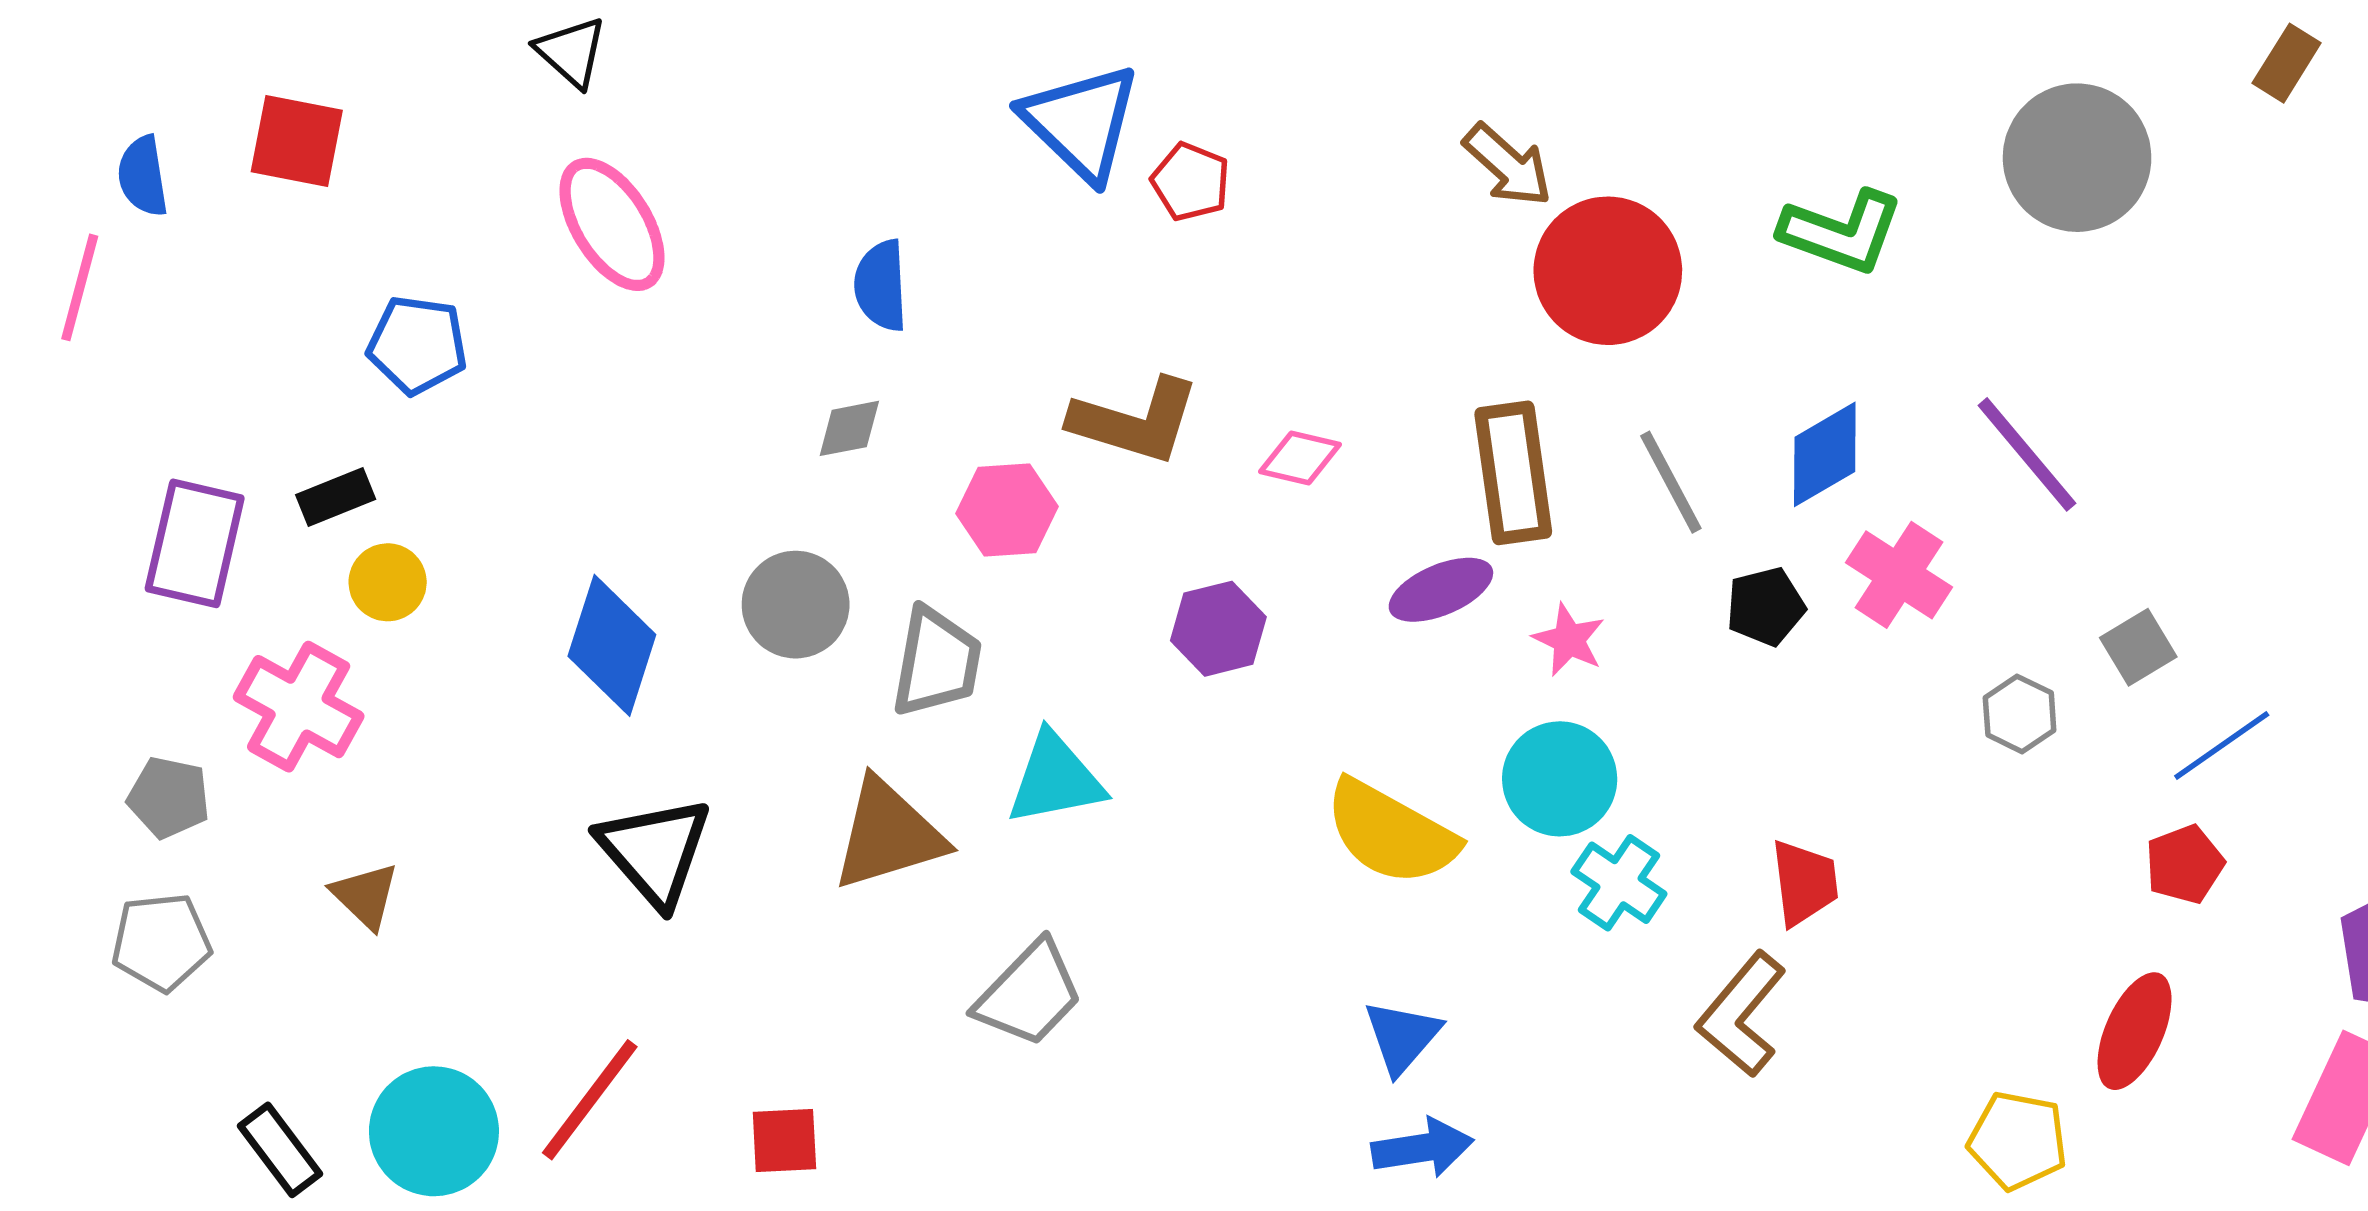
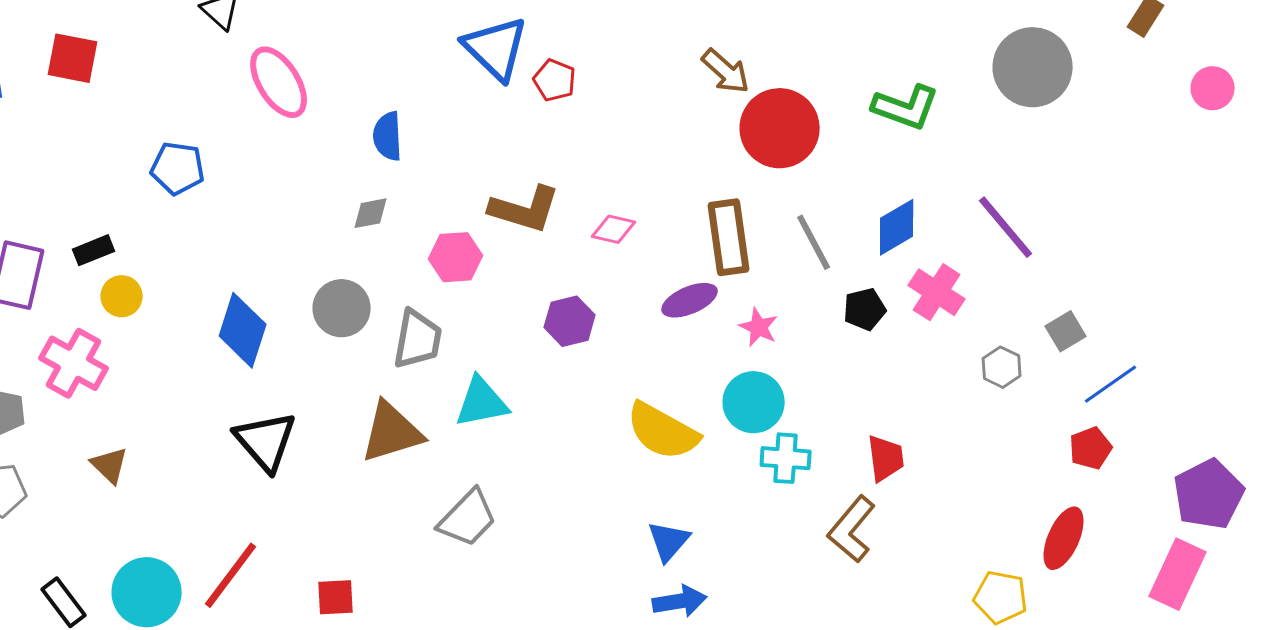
pink ellipse: (612, 224) -> (279, 82), moved
blue pentagon: (417, 345) -> (178, 168), moved
cyan cross: (1619, 883) -> (786, 458), turned -30

